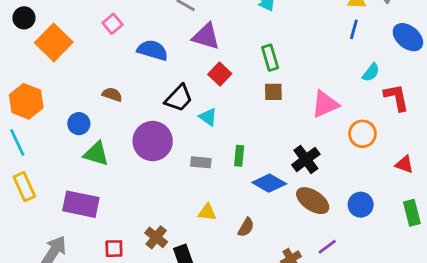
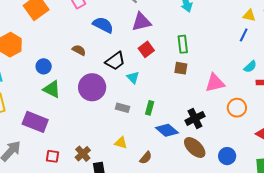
purple triangle: (206, 36) -> (141, 22), turned -40
brown semicircle: (112, 94) -> (79, 50), moved

